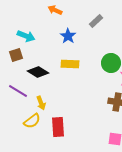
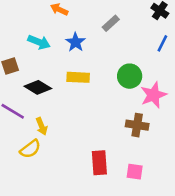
cyan arrow: (26, 36) -> (39, 42), moved
red rectangle: (58, 127) -> (99, 163), moved

